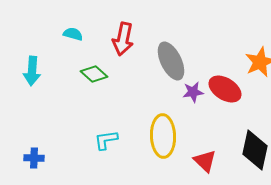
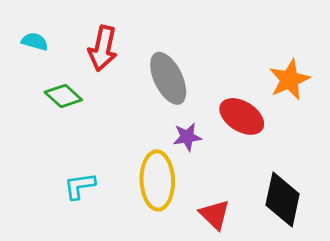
purple star: (193, 92) -> (187, 137), moved

